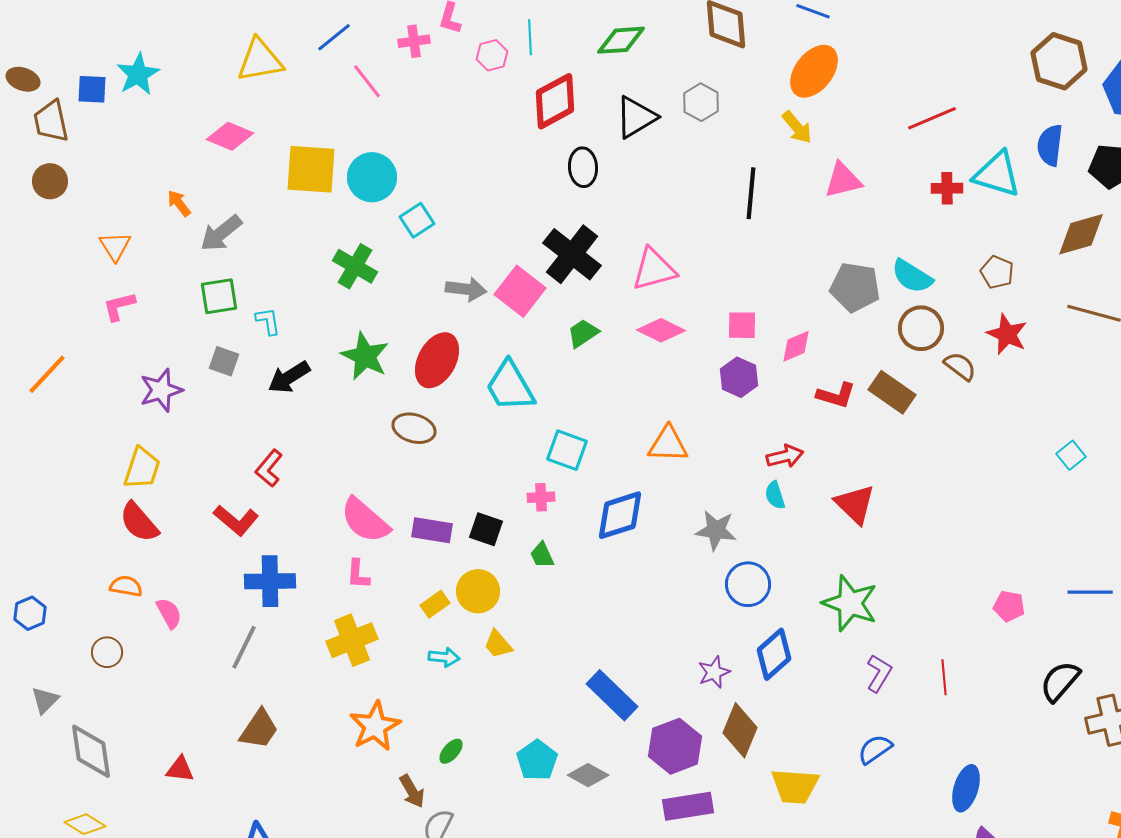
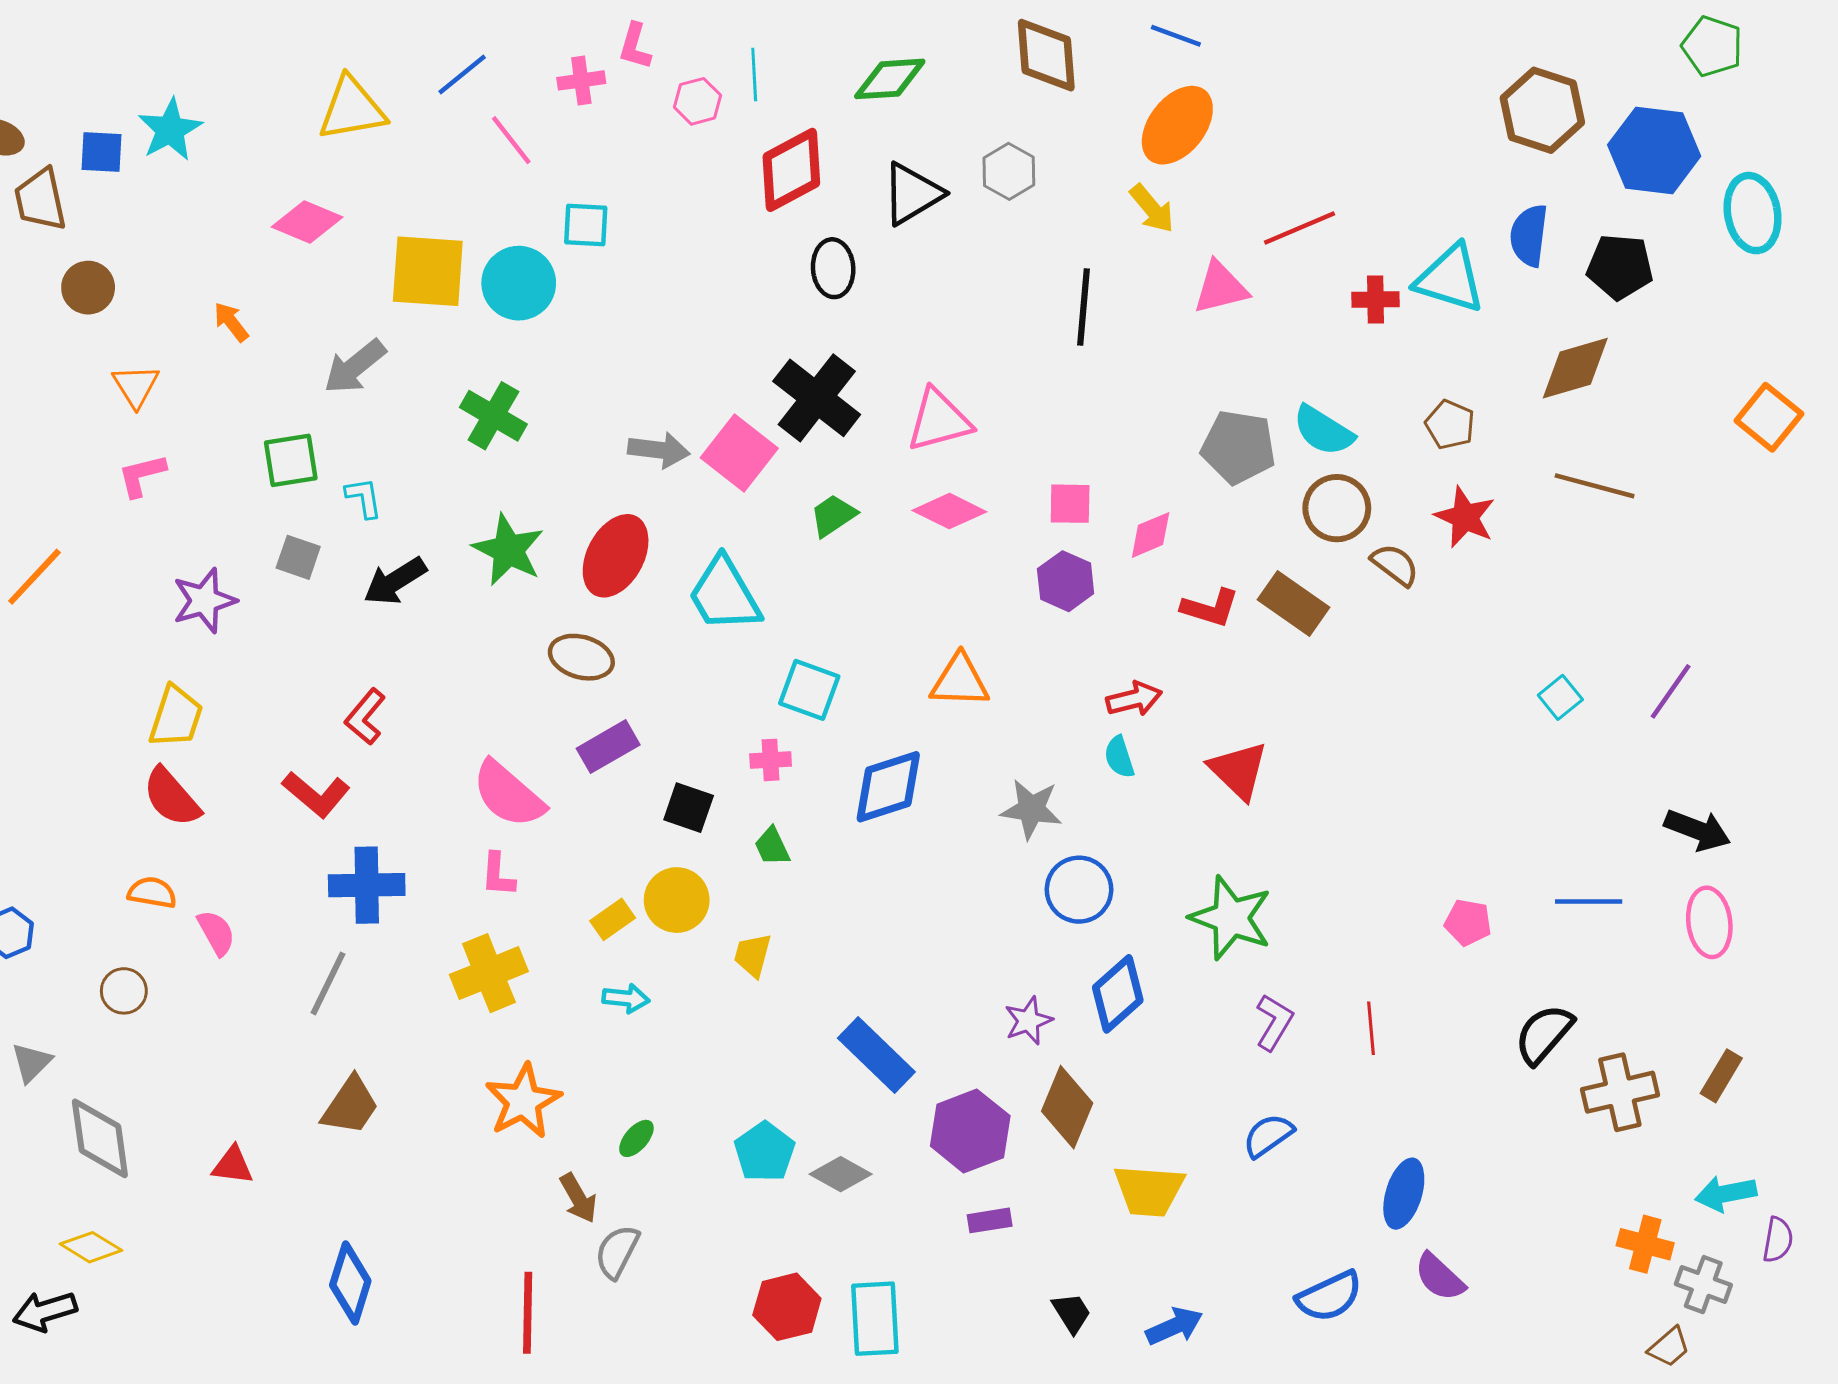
red line: (932, 118) -> (1300, 228), moved
brown circle: (50, 181) -> (88, 288), moved
cyan square: (417, 220) -> (586, 225), moved, turned 36
gray arrow: (221, 233) -> (355, 367), moved
purple rectangle: (432, 530) -> (608, 747), moved, turned -39
yellow trapezoid: (498, 644) -> (753, 955), moved, turned 56
purple rectangle: (688, 806) -> (990, 1220), size x0.6

